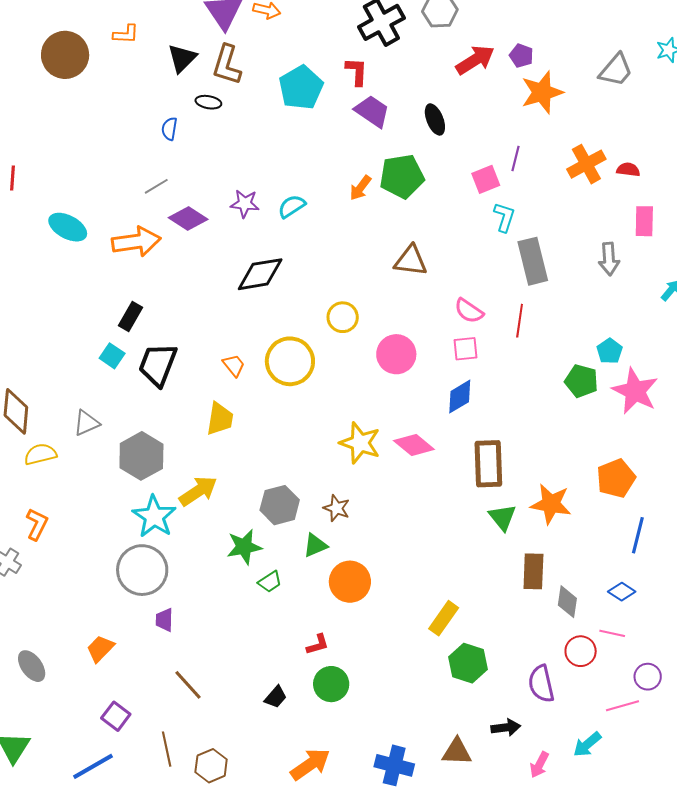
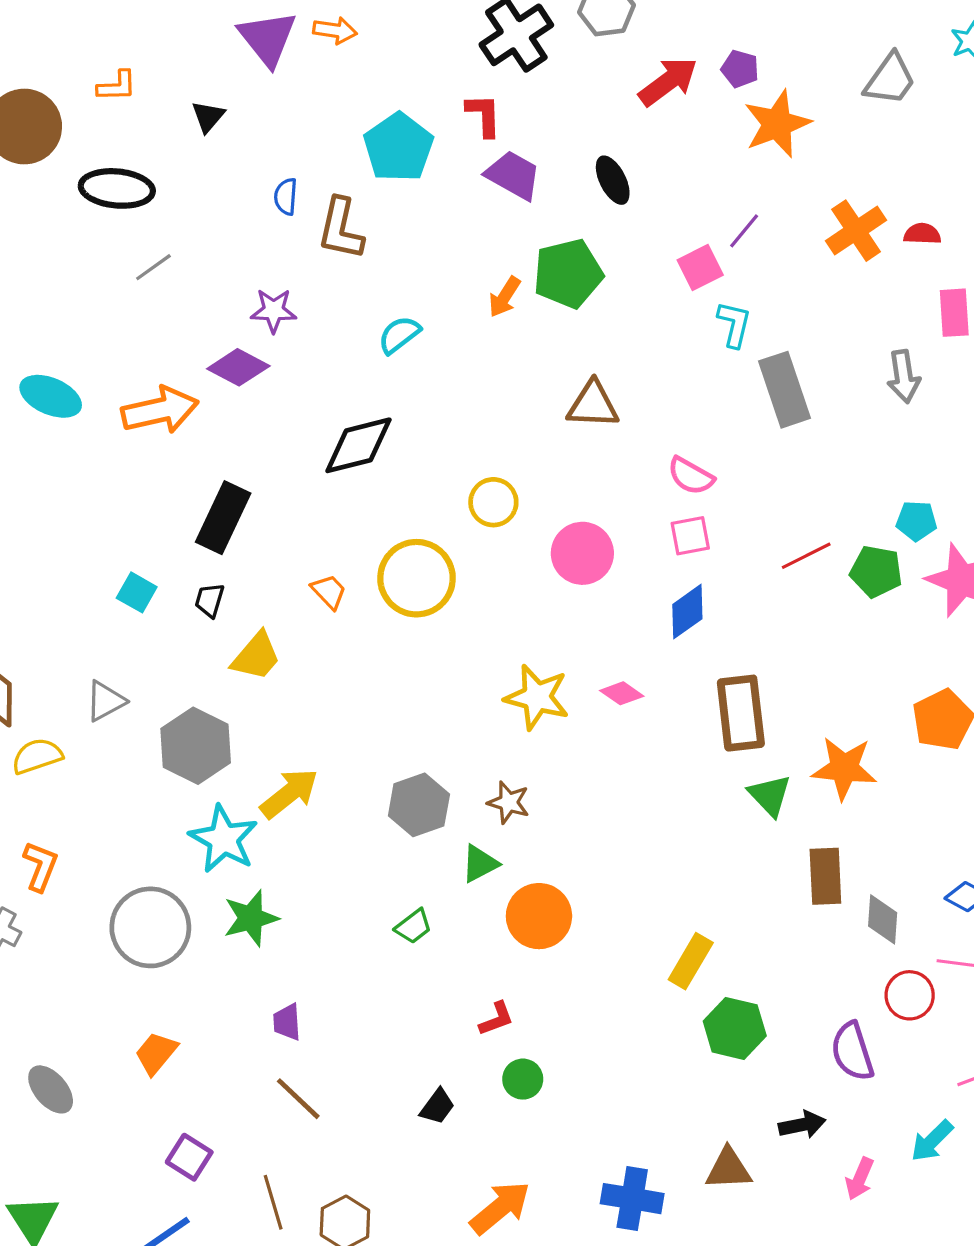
black triangle: (182, 58) -> (208, 117), size x0.7
brown L-shape: (227, 65) -> (341, 229), moved
black ellipse: (208, 102) -> (117, 188), moved, size x1.8
blue semicircle: (169, 129) -> (286, 197), moved
purple line: (516, 158) -> (744, 231), turned 30
gray line: (156, 186) -> (153, 267), moved
purple star: (245, 204) -> (274, 311), moved
black rectangle: (130, 316) -> (223, 518), moved, size x1.5
red line: (520, 321) -> (806, 556), moved, turned 60
cyan pentagon: (610, 351) -> (916, 521), turned -30
black trapezoid: (158, 364) -> (210, 600), size x0.5
yellow trapezoid: (220, 419) -> (256, 656), moved, turned 36
pink diamond: (414, 445) -> (622, 693), size x0.7
green star: (244, 547) -> (251, 918), moved
gray circle: (142, 570) -> (150, 927), moved
purple trapezoid: (164, 620) -> (287, 1022), moved
green circle: (331, 684) -> (523, 1079), size x0.7

